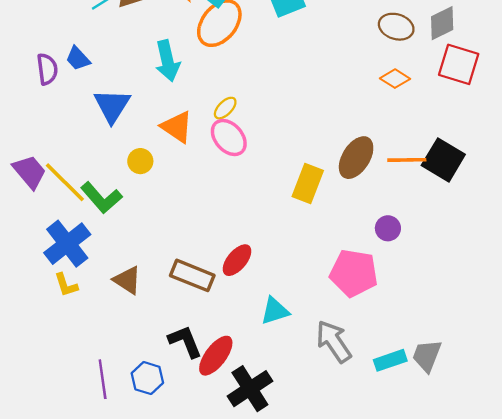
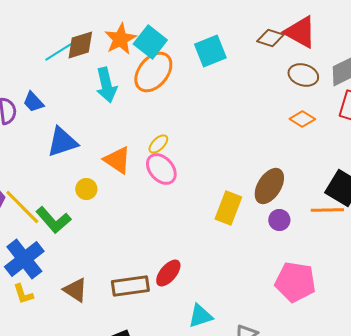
cyan arrow: (167, 61) -> (106, 85), moved
blue triangle: (112, 106) -> (62, 142), turned 40
orange line: (407, 160) -> (327, 210), moved
purple circle: (388, 228) -> (279, 220), moved
pink pentagon: (354, 273) -> (295, 282), moved
brown rectangle: (192, 275) -> (130, 286), turned -30

